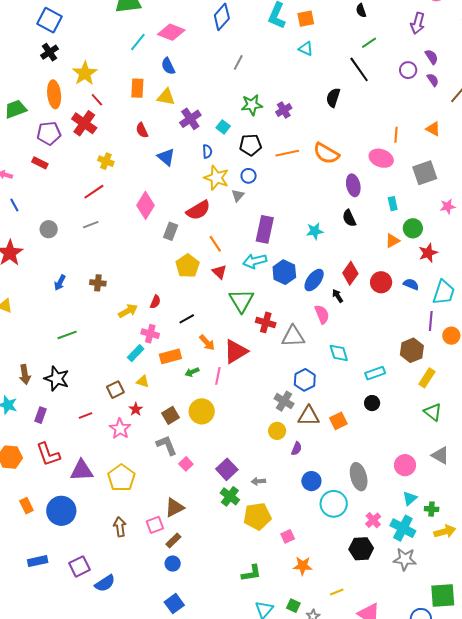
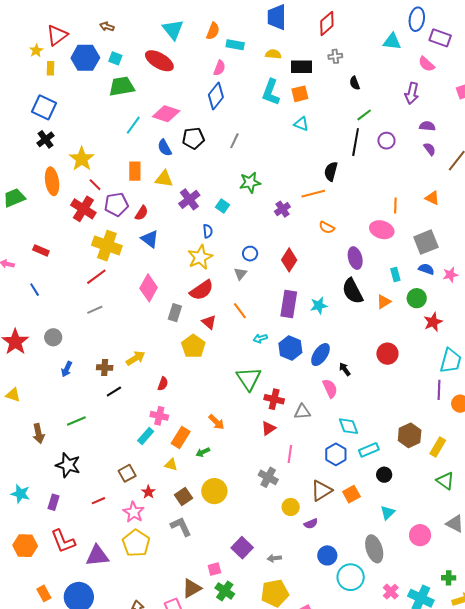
purple semicircle: (432, 57) -> (427, 126), turned -49
black line: (359, 69) -> (356, 142), turned 48
purple circle: (408, 70) -> (386, 141), moved
purple cross: (284, 110) -> (282, 209), moved
red semicircle: (142, 130) -> (141, 213), turned -119
purple pentagon: (49, 133) -> (116, 204), moved
black pentagon: (251, 145) -> (193, 138), moved
orange line: (287, 153) -> (313, 194), moved
orange semicircle: (326, 153) -> (327, 227), size x0.6
blue triangle: (166, 157) -> (150, 239), moved
yellow cross: (106, 161) -> (107, 246), size x1.8
yellow star: (216, 178) -> (200, 257), moved, turned 30
blue line: (14, 205) -> (35, 290), moved
black semicircle: (349, 218) -> (353, 291), size x1.5
gray circle: (49, 229) -> (53, 337), moved
purple rectangle: (265, 229) -> (289, 304), moved
orange triangle: (392, 241) -> (384, 302), moved
orange line: (215, 244) -> (240, 311), moved
cyan arrow: (255, 261) -> (260, 338), size x0.6
red triangle: (219, 272) -> (209, 322), moved
red diamond: (350, 273) -> (289, 260), moved
blue semicircle: (411, 284) -> (426, 269), moved
yellow arrow: (128, 311) -> (136, 358), moved
black line: (187, 319) -> (114, 391), moved
gray triangle: (293, 336) -> (302, 412), size x0.7
brown hexagon: (412, 350) -> (410, 435), moved
red triangle: (236, 351) -> (269, 428), moved, size x0.6
orange rectangle: (170, 356) -> (181, 438), turned -40
cyan rectangle: (375, 373) -> (369, 450), moved
brown arrow: (25, 375) -> (39, 434), moved
pink line: (218, 376) -> (290, 454), moved
blue hexagon: (305, 380) -> (336, 454), moved
yellow triangle: (143, 381) -> (171, 465), moved
gray cross: (284, 401) -> (268, 477), moved
brown triangle: (309, 416) -> (321, 491), turned -30
purple semicircle: (296, 449) -> (311, 524), turned 48
pink square: (186, 464) -> (214, 569), moved, turned 32
yellow pentagon: (121, 478) -> (136, 543), moved
green cross: (230, 496) -> (225, 591), moved
cyan triangle: (410, 498) -> (388, 513), moved

